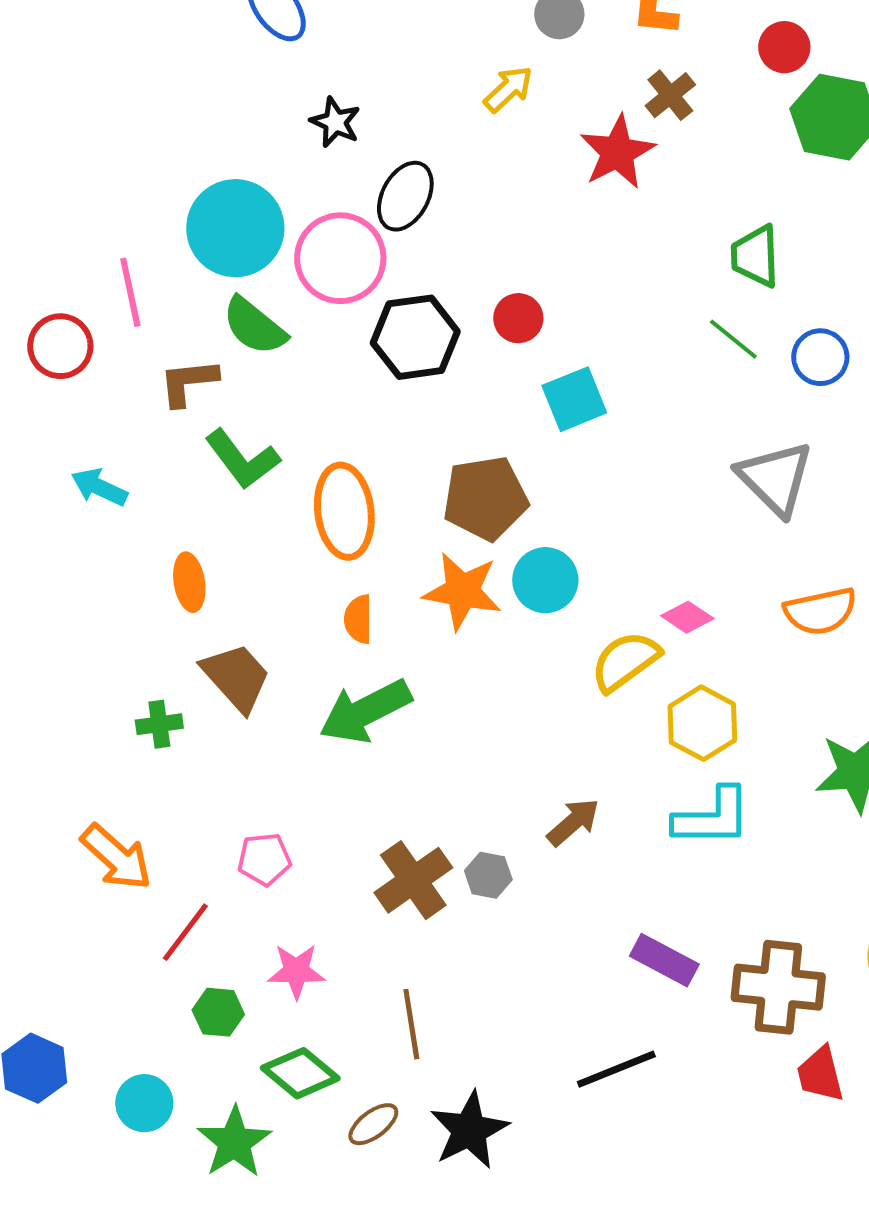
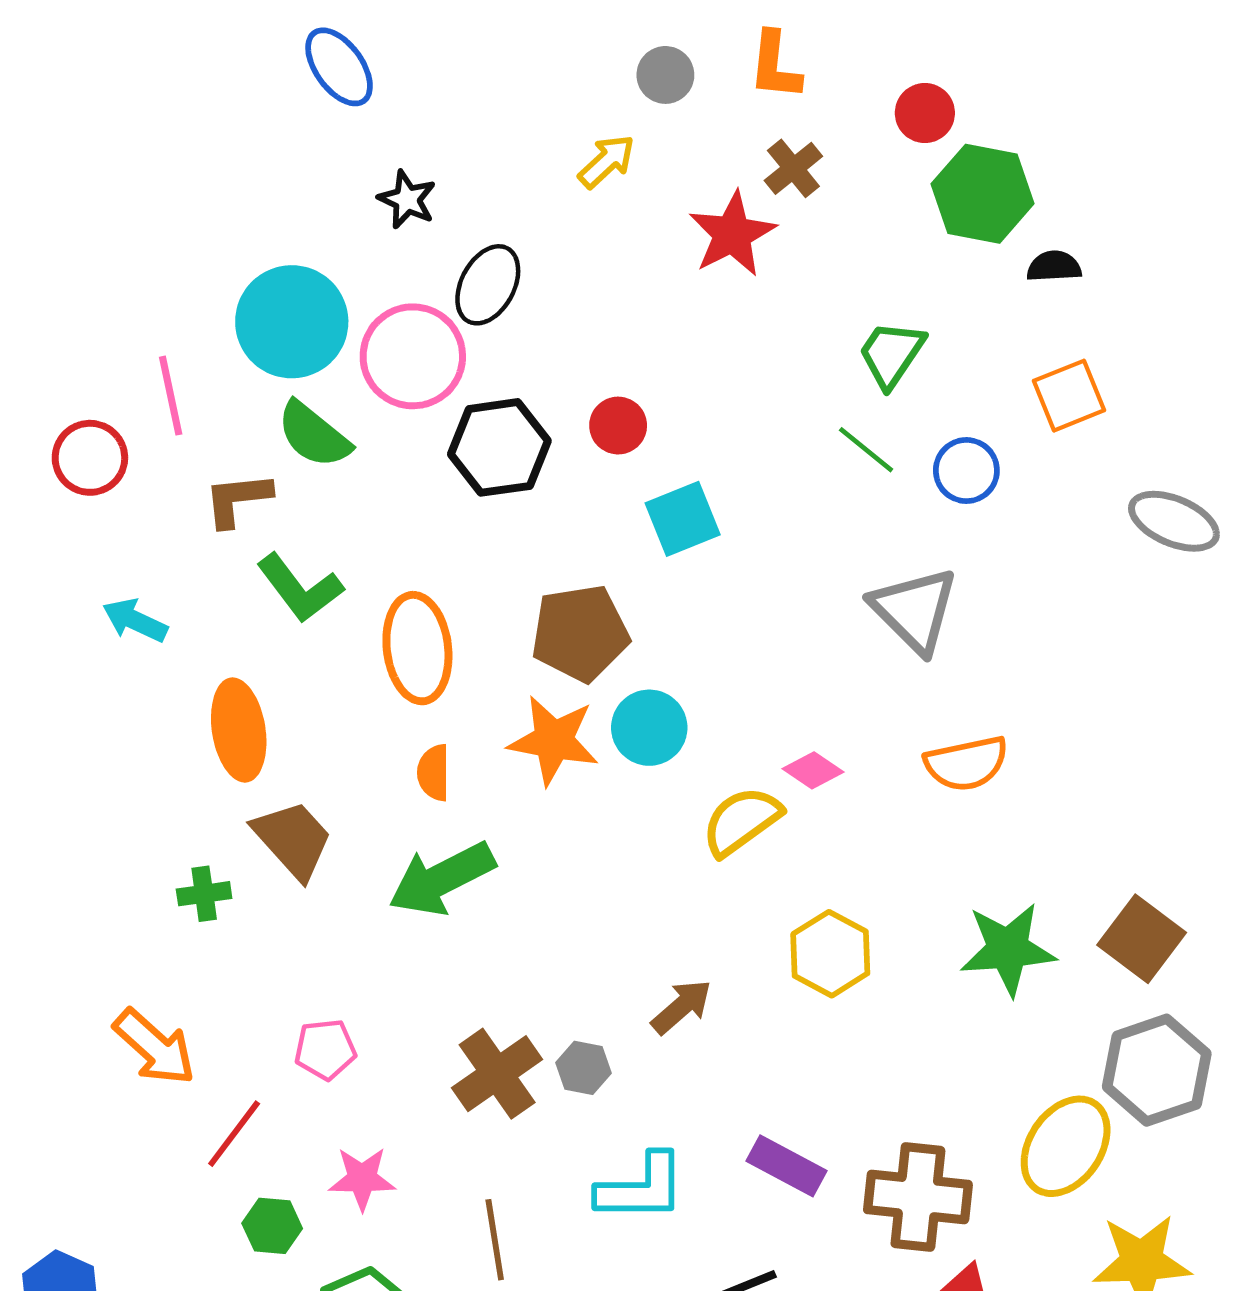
green trapezoid: (755, 256) -> (891, 354), turned 36
orange ellipse: (189, 582) -> (239, 730), size x1.5
yellow hexagon: (702, 723) -> (830, 954), moved
cyan L-shape: (712, 817) -> (641, 1188), moved

